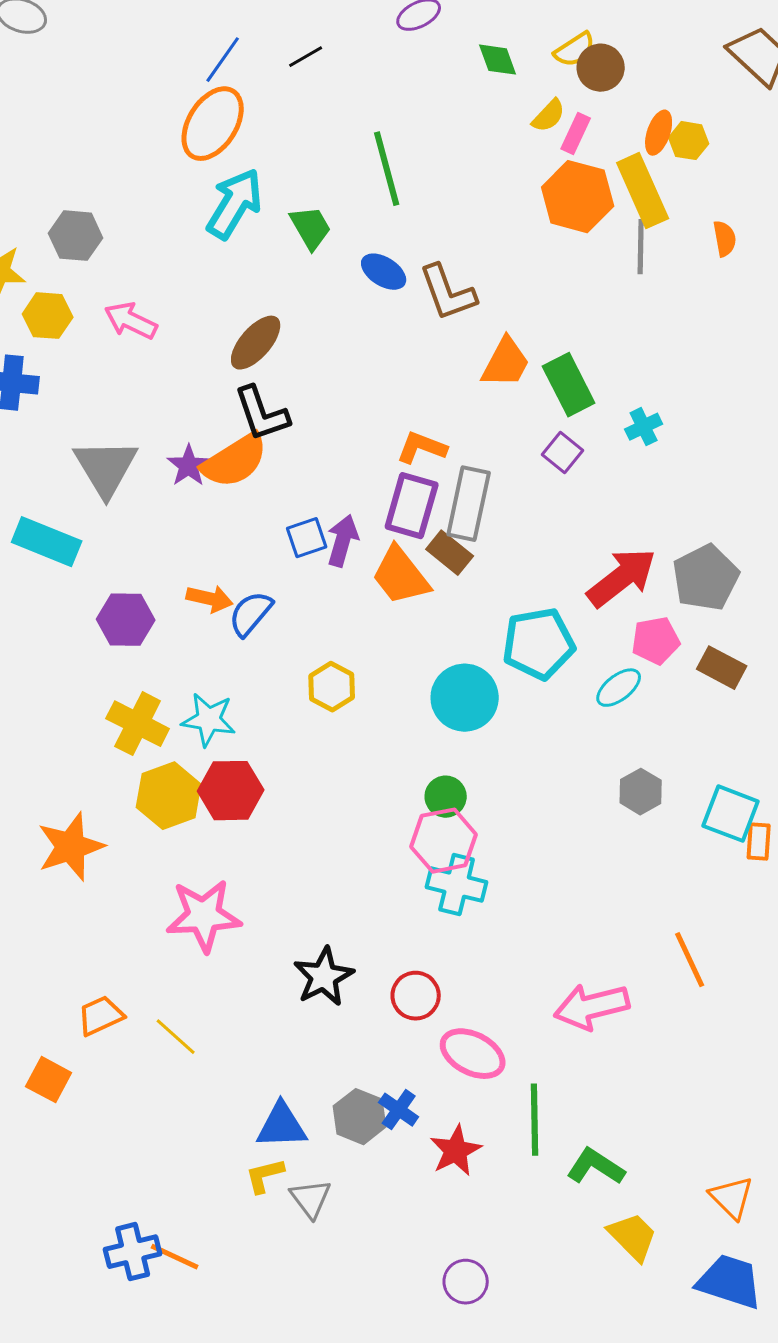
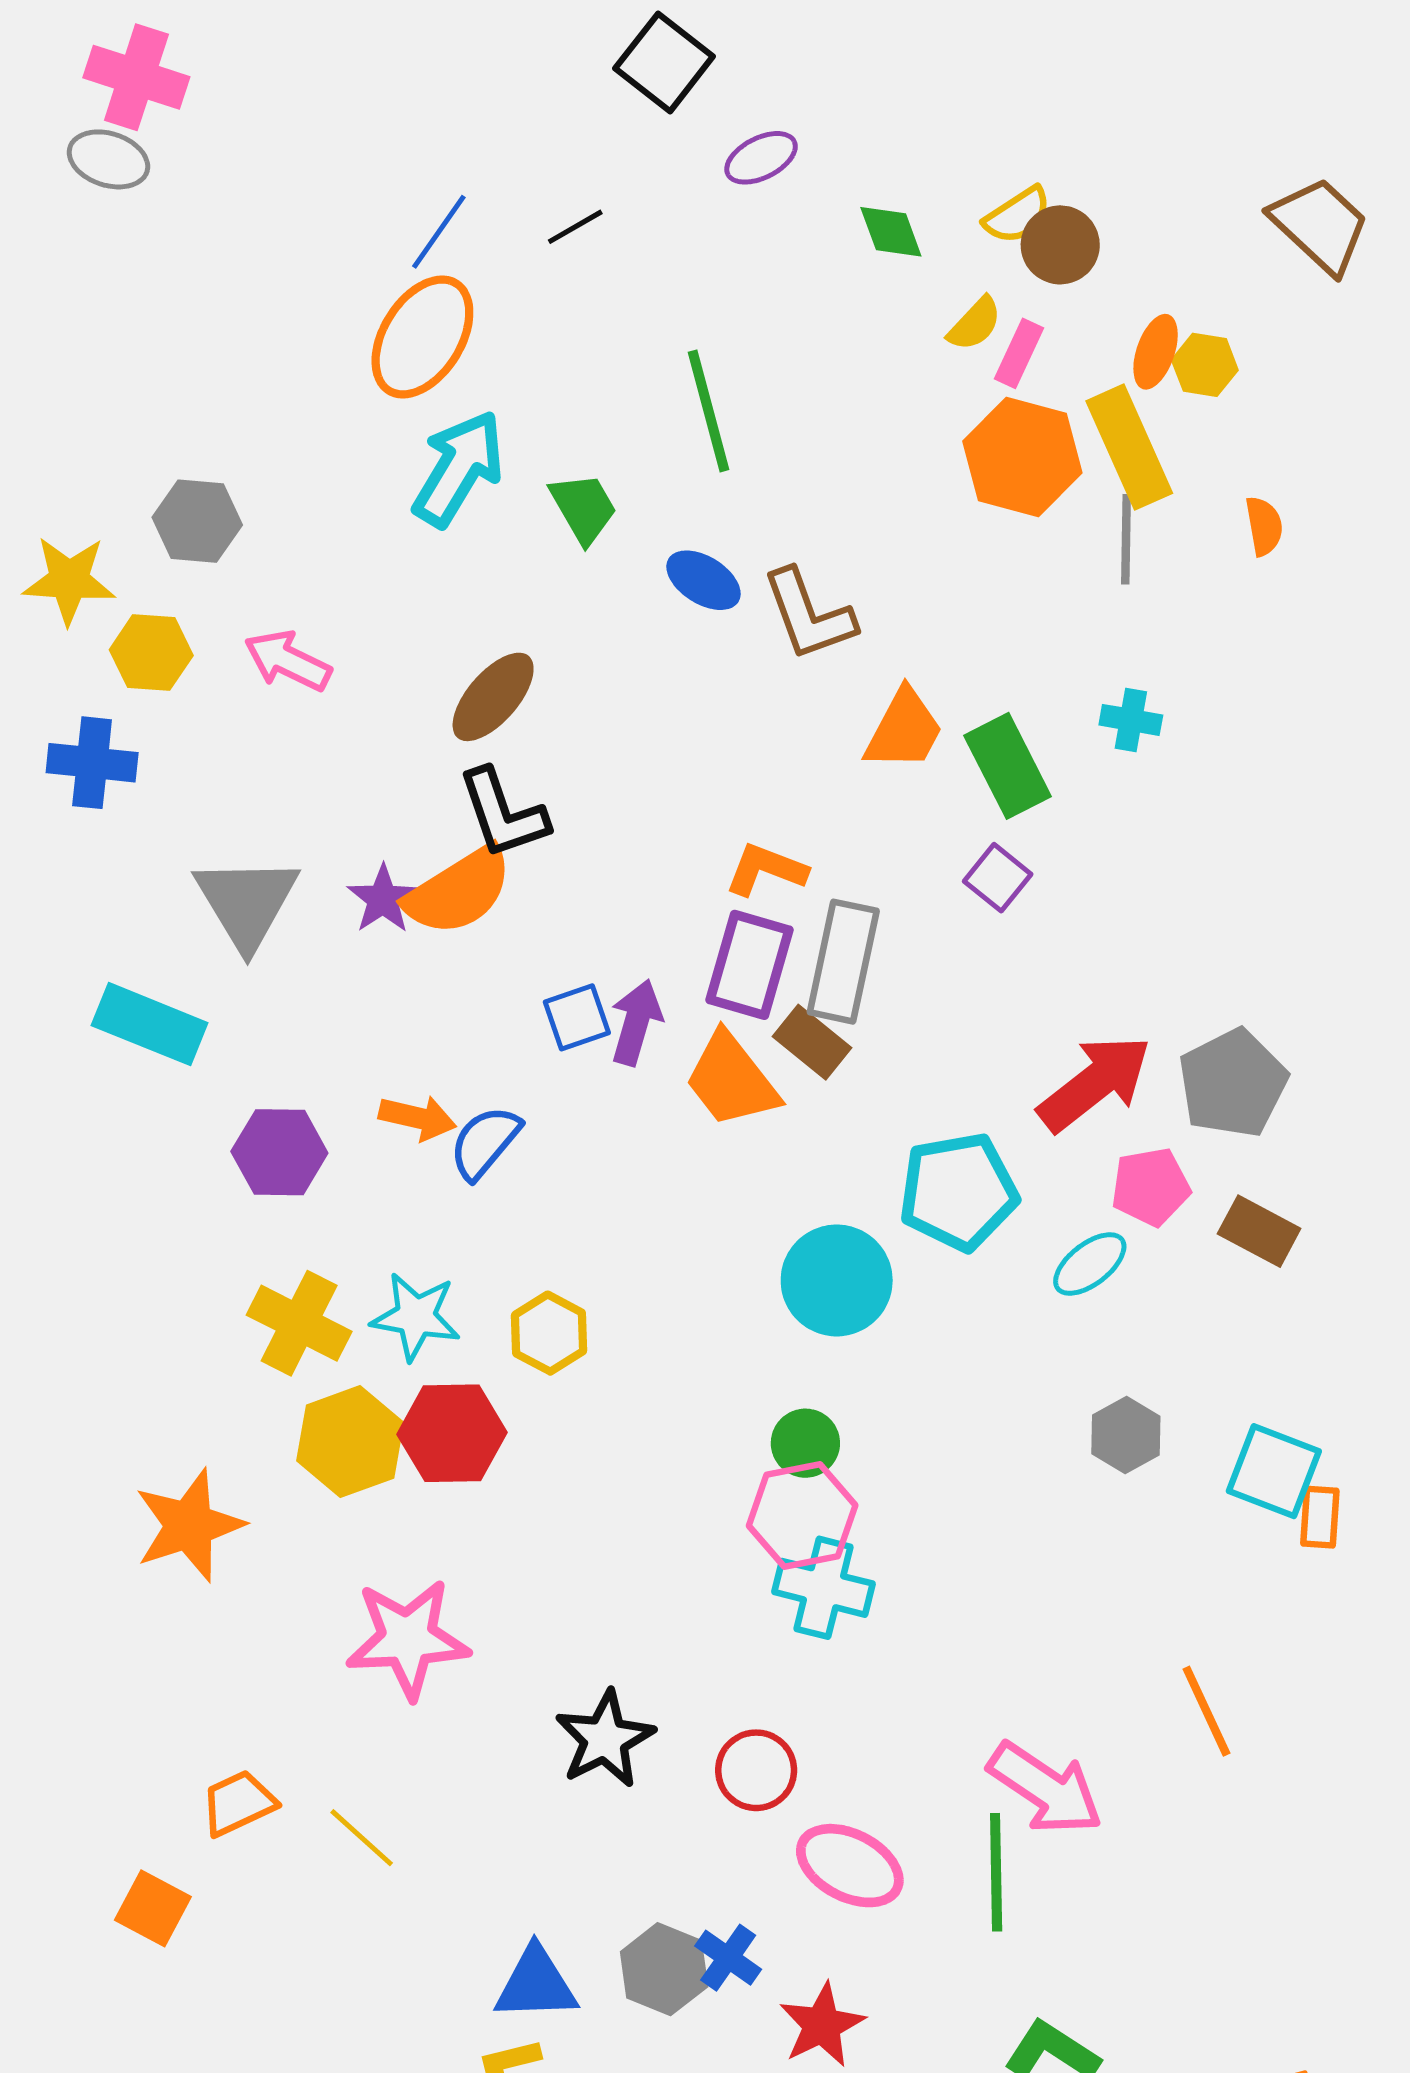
cyan cross: (644, 427) -> (1131, 720), moved, turned 36
yellow hexagon: (332, 687) -> (549, 1333), moved
pink arrow: (592, 1007) -> (1045, 1788), turned -132
green line: (535, 1120) -> (996, 1872), moved

